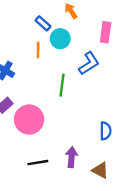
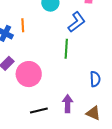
orange line: (38, 50) -> (23, 25), moved
green line: (62, 85) -> (66, 49), moved

